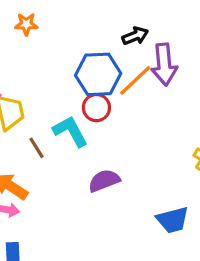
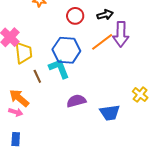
blue hexagon: (98, 74) -> (66, 50), moved
red circle: (96, 108) -> (75, 16), moved
blue trapezoid: (173, 220) -> (110, 113), moved

